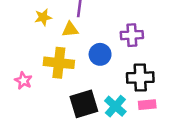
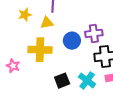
purple cross: (132, 35) -> (94, 33), moved
black square: (84, 104) -> (62, 81), size x0.7

